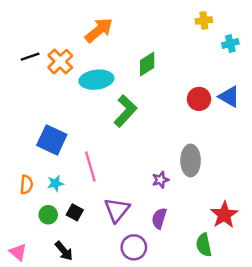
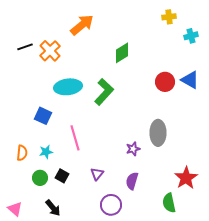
cyan ellipse: (96, 80) -> (68, 87), moved
blue square: (52, 140) -> (43, 116), size x0.7
purple triangle: (117, 210) -> (97, 174), size x0.6

